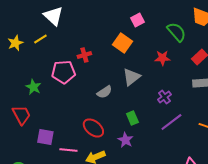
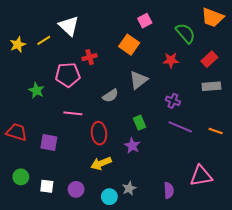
white triangle: (53, 16) -> (69, 26), moved
purple cross: (164, 97) -> (173, 101), turned -32
red trapezoid: (21, 115) -> (17, 132), moved, turned -45
purple line: (171, 122) -> (180, 127), turned 60
red ellipse: (93, 128) -> (99, 133), turned 45
pink line: (68, 150) -> (73, 113), moved

